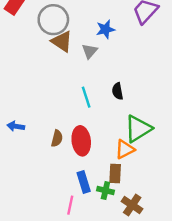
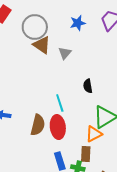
blue star: (105, 29) -> (78, 23), moved
cyan line: (86, 97) -> (60, 103), moved
brown semicircle: (57, 138) -> (38, 125), size x1.5

